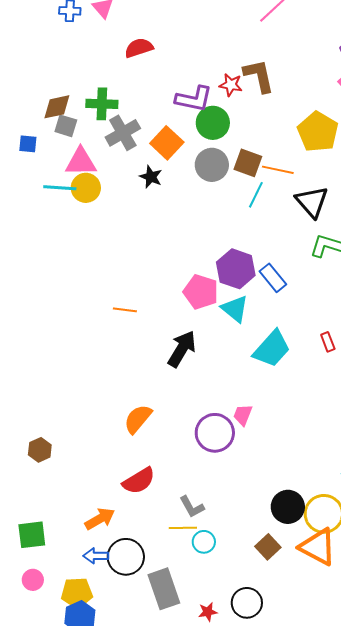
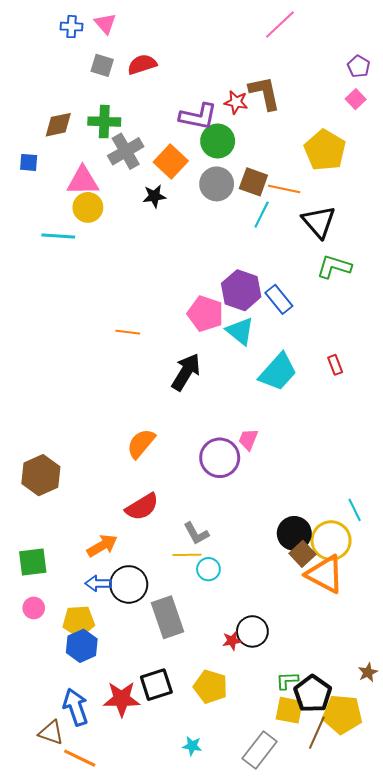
gray square: (66, 126) -> (102, 65), moved
black star: (151, 177) -> (154, 196), turned -30
cyan line: (60, 188) -> (58, 236), moved
brown hexagon: (40, 450) -> (41, 475), size x1.6
brown square: (268, 547) -> (302, 554), moved
red star: (208, 612) -> (232, 641), moved

